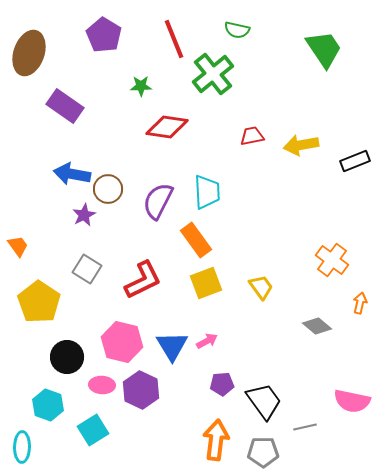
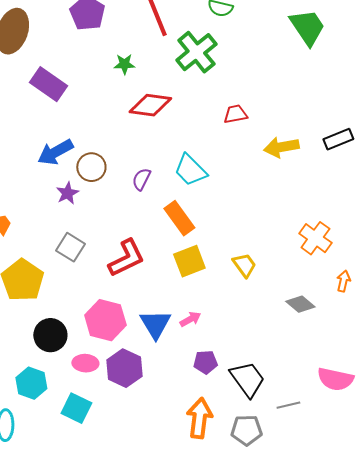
yellow arrow: (301, 145) -> (281, 147), moved
blue arrow: (72, 174) -> (55, 152), turned -39
cyan trapezoid: (207, 192) -> (190, 170), turned 138
purple semicircle: (158, 201) -> (141, 179), size x0.6
cyan square: (93, 430) -> (76, 408), turned -32

